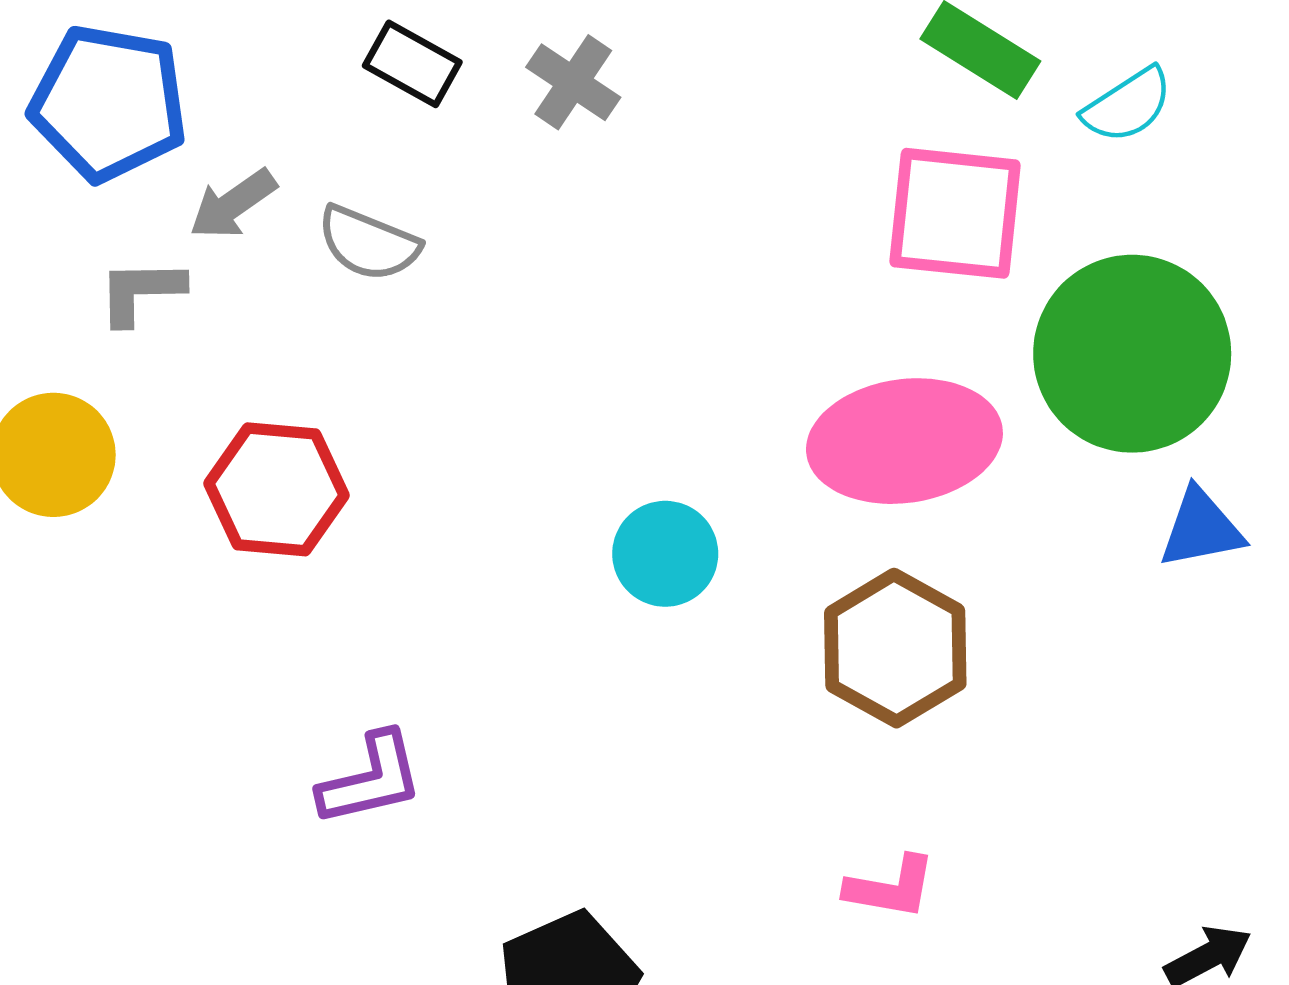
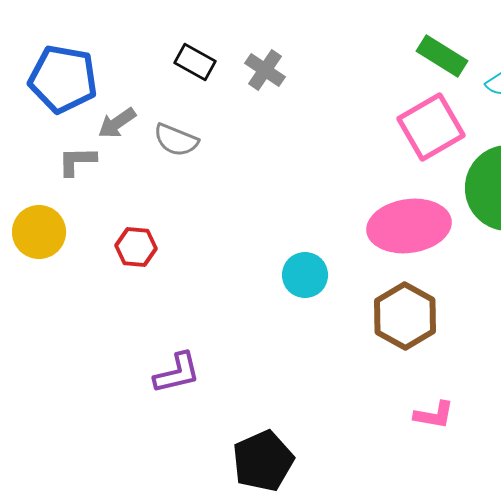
pink square: (955, 213) -> (431, 127), turned -36
red hexagon: (277, 489) -> (136, 247), size x0.7
pink L-shape: (891, 887) -> (434, 415), moved

